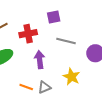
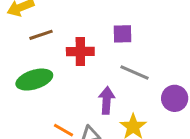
purple arrow: (40, 60) -> (107, 100), moved

